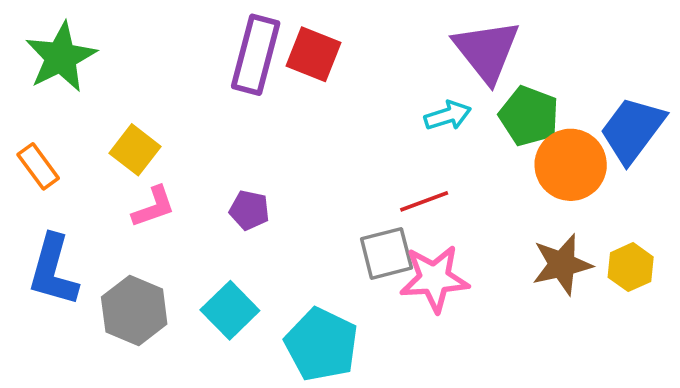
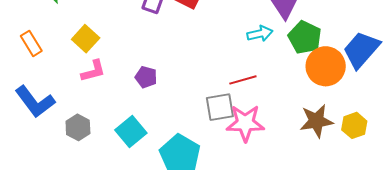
blue L-shape: (53, 270) -> (35, 102), turned -57
gray hexagon: (134, 311) -> (78, 127), size x0.7

